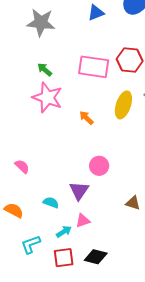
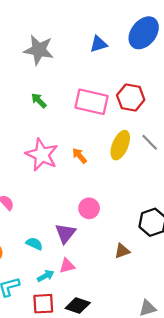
pink star: (47, 98) -> (42, 155), moved
brown triangle: (133, 203) -> (122, 251), turned -42

